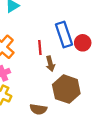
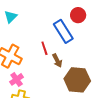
red circle: (83, 43) -> (78, 15), moved

